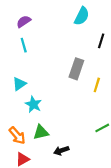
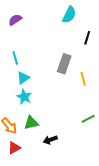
cyan line: (24, 45) -> (15, 58), moved
cyan triangle: (19, 84) -> (23, 78), moved
yellow line: (97, 85) -> (83, 79), turned -32

